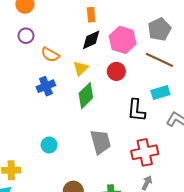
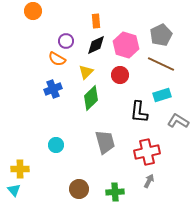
purple circle: (26, 36) -> (66, 41), moved

